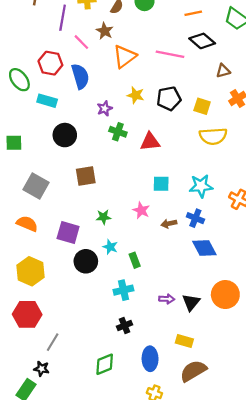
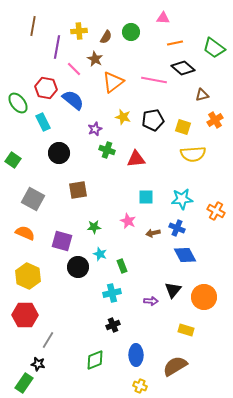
blue semicircle: (80, 76) -> (73, 100), turned -35
cyan rectangle: (47, 101) -> (43, 122), turned 48
green square: (14, 143) -> (13, 160), turned 35
black triangle: (191, 302) -> (173, 290), moved
yellow rectangle: (184, 341) -> (186, 330), moved

